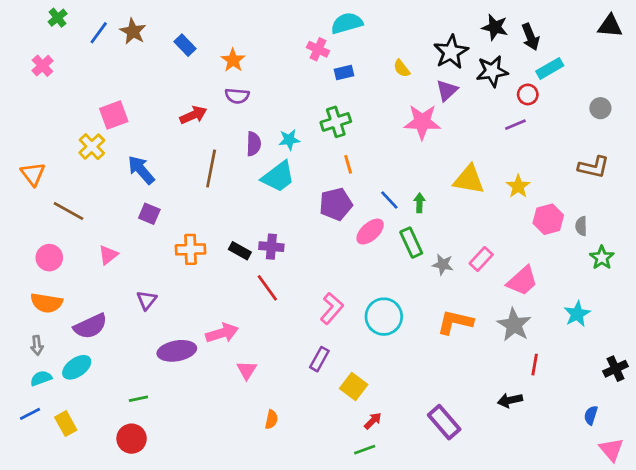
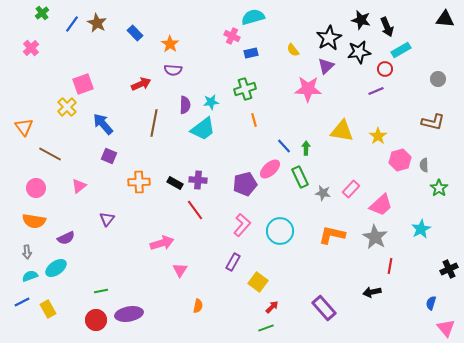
purple pentagon: (336, 204) -> (245, 184), moved
purple semicircle: (90, 326) -> (66, 238), size x0.7
purple ellipse: (177, 351) -> (129, 314), moved

